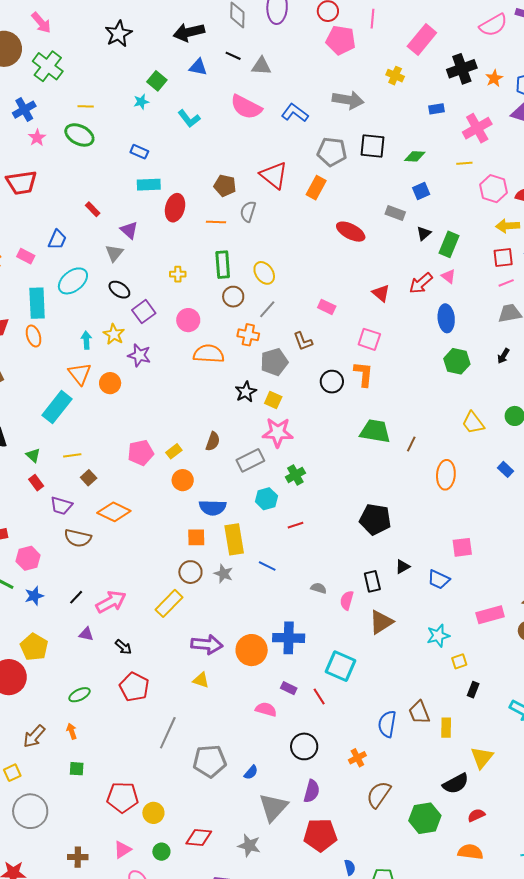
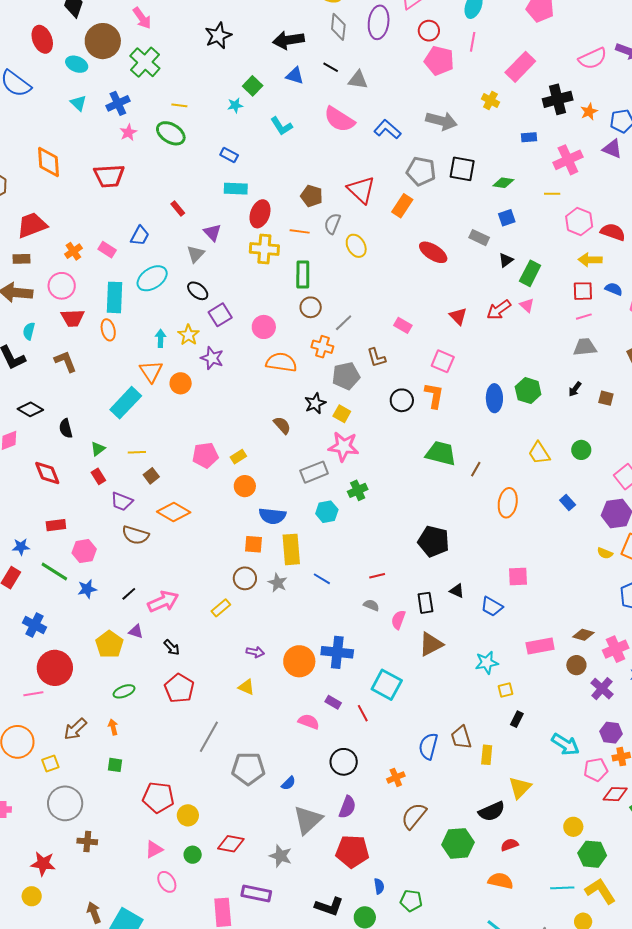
yellow ellipse: (264, 273) -> (356, 246), moved
yellow cross: (178, 274) -> (264, 249), moved, size x1.8
blue ellipse: (446, 318) -> (494, 398), moved
brown semicircle: (213, 441) -> (282, 425), moved, turned -66
green triangle: (33, 455) -> (98, 449), turned 35
red line: (295, 525) -> (377, 576), moved
black triangle: (403, 567) -> (457, 591), turned 49
yellow rectangle: (169, 603) -> (221, 608), size x0.7
purple arrow: (207, 645) -> (255, 652), size x0.6
yellow pentagon: (34, 647) -> (109, 644), moved
brown cross: (78, 857) -> (87, 841), moved

